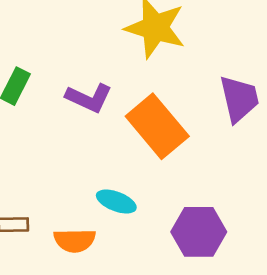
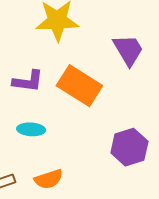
cyan ellipse: (116, 202) -> (31, 129), moved

